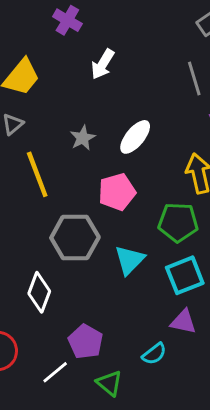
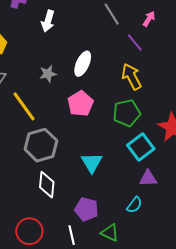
gray star: (83, 138) -> (48, 74), turned 30
gray hexagon: (75, 237) -> (41, 145), moved
cyan triangle: (130, 260) -> (92, 163), moved
white line: (55, 372) -> (72, 235), turned -48

